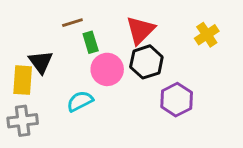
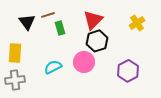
black triangle: (41, 62) -> (27, 22), moved
pink circle: (107, 69) -> (84, 62), moved
purple hexagon: (177, 100) -> (128, 71), moved

